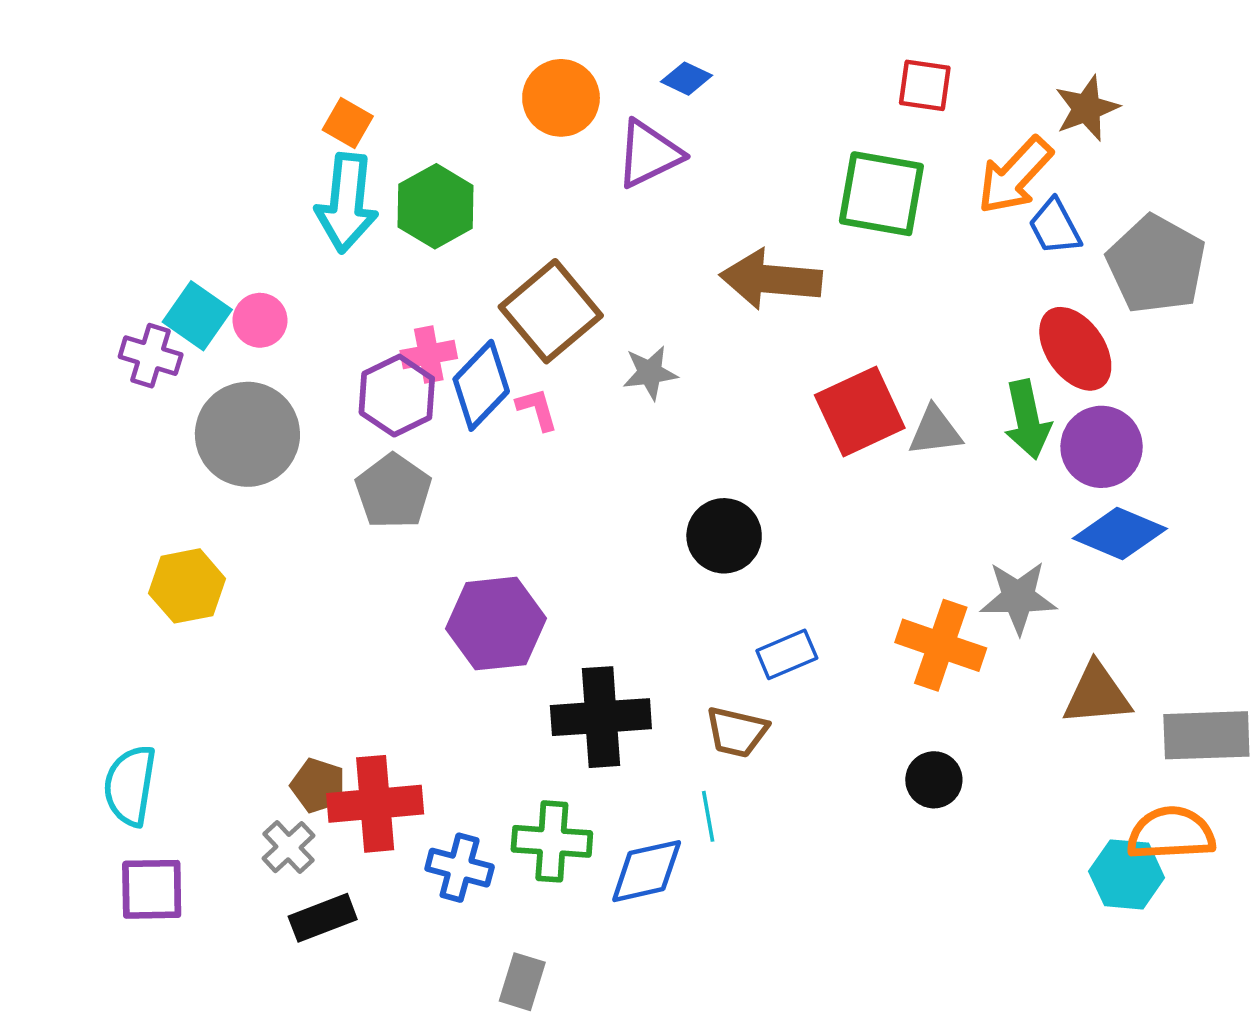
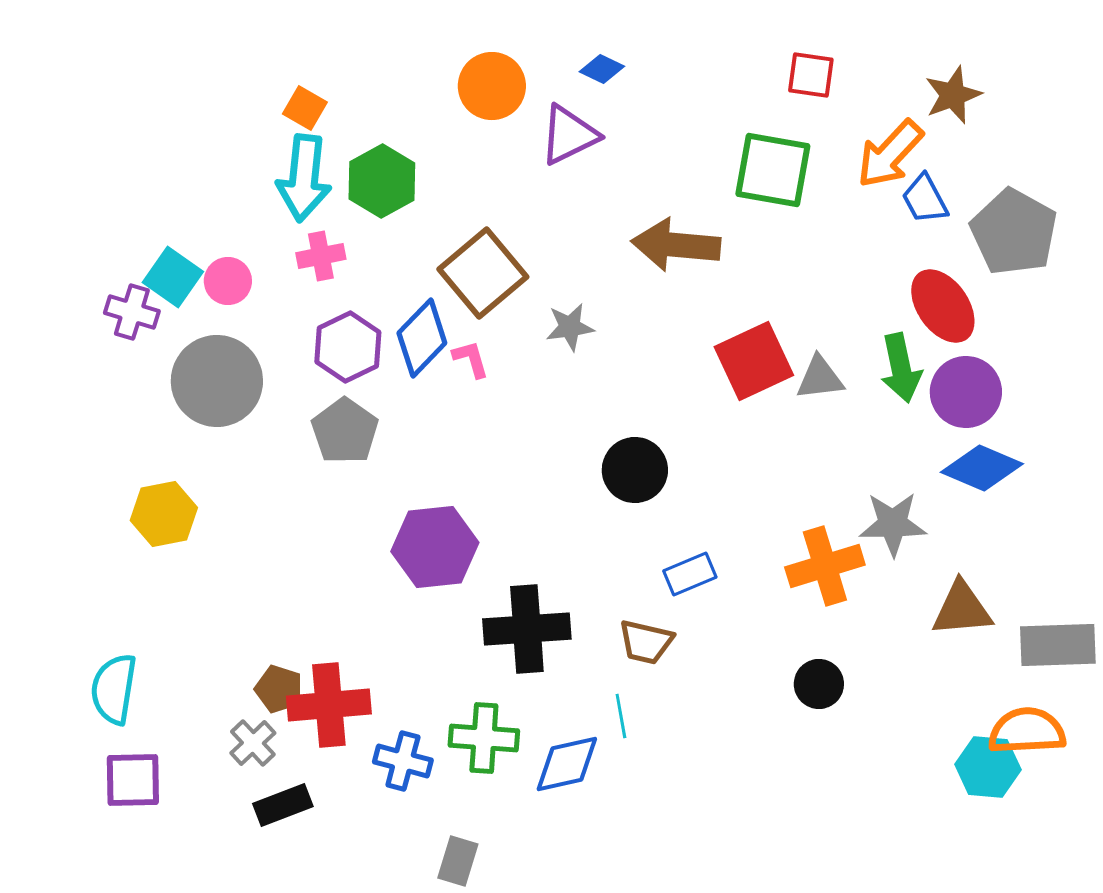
pink cross: (429, 354) -> (321, 256), moved
orange cross: (941, 645) -> (825, 566), turned -36

